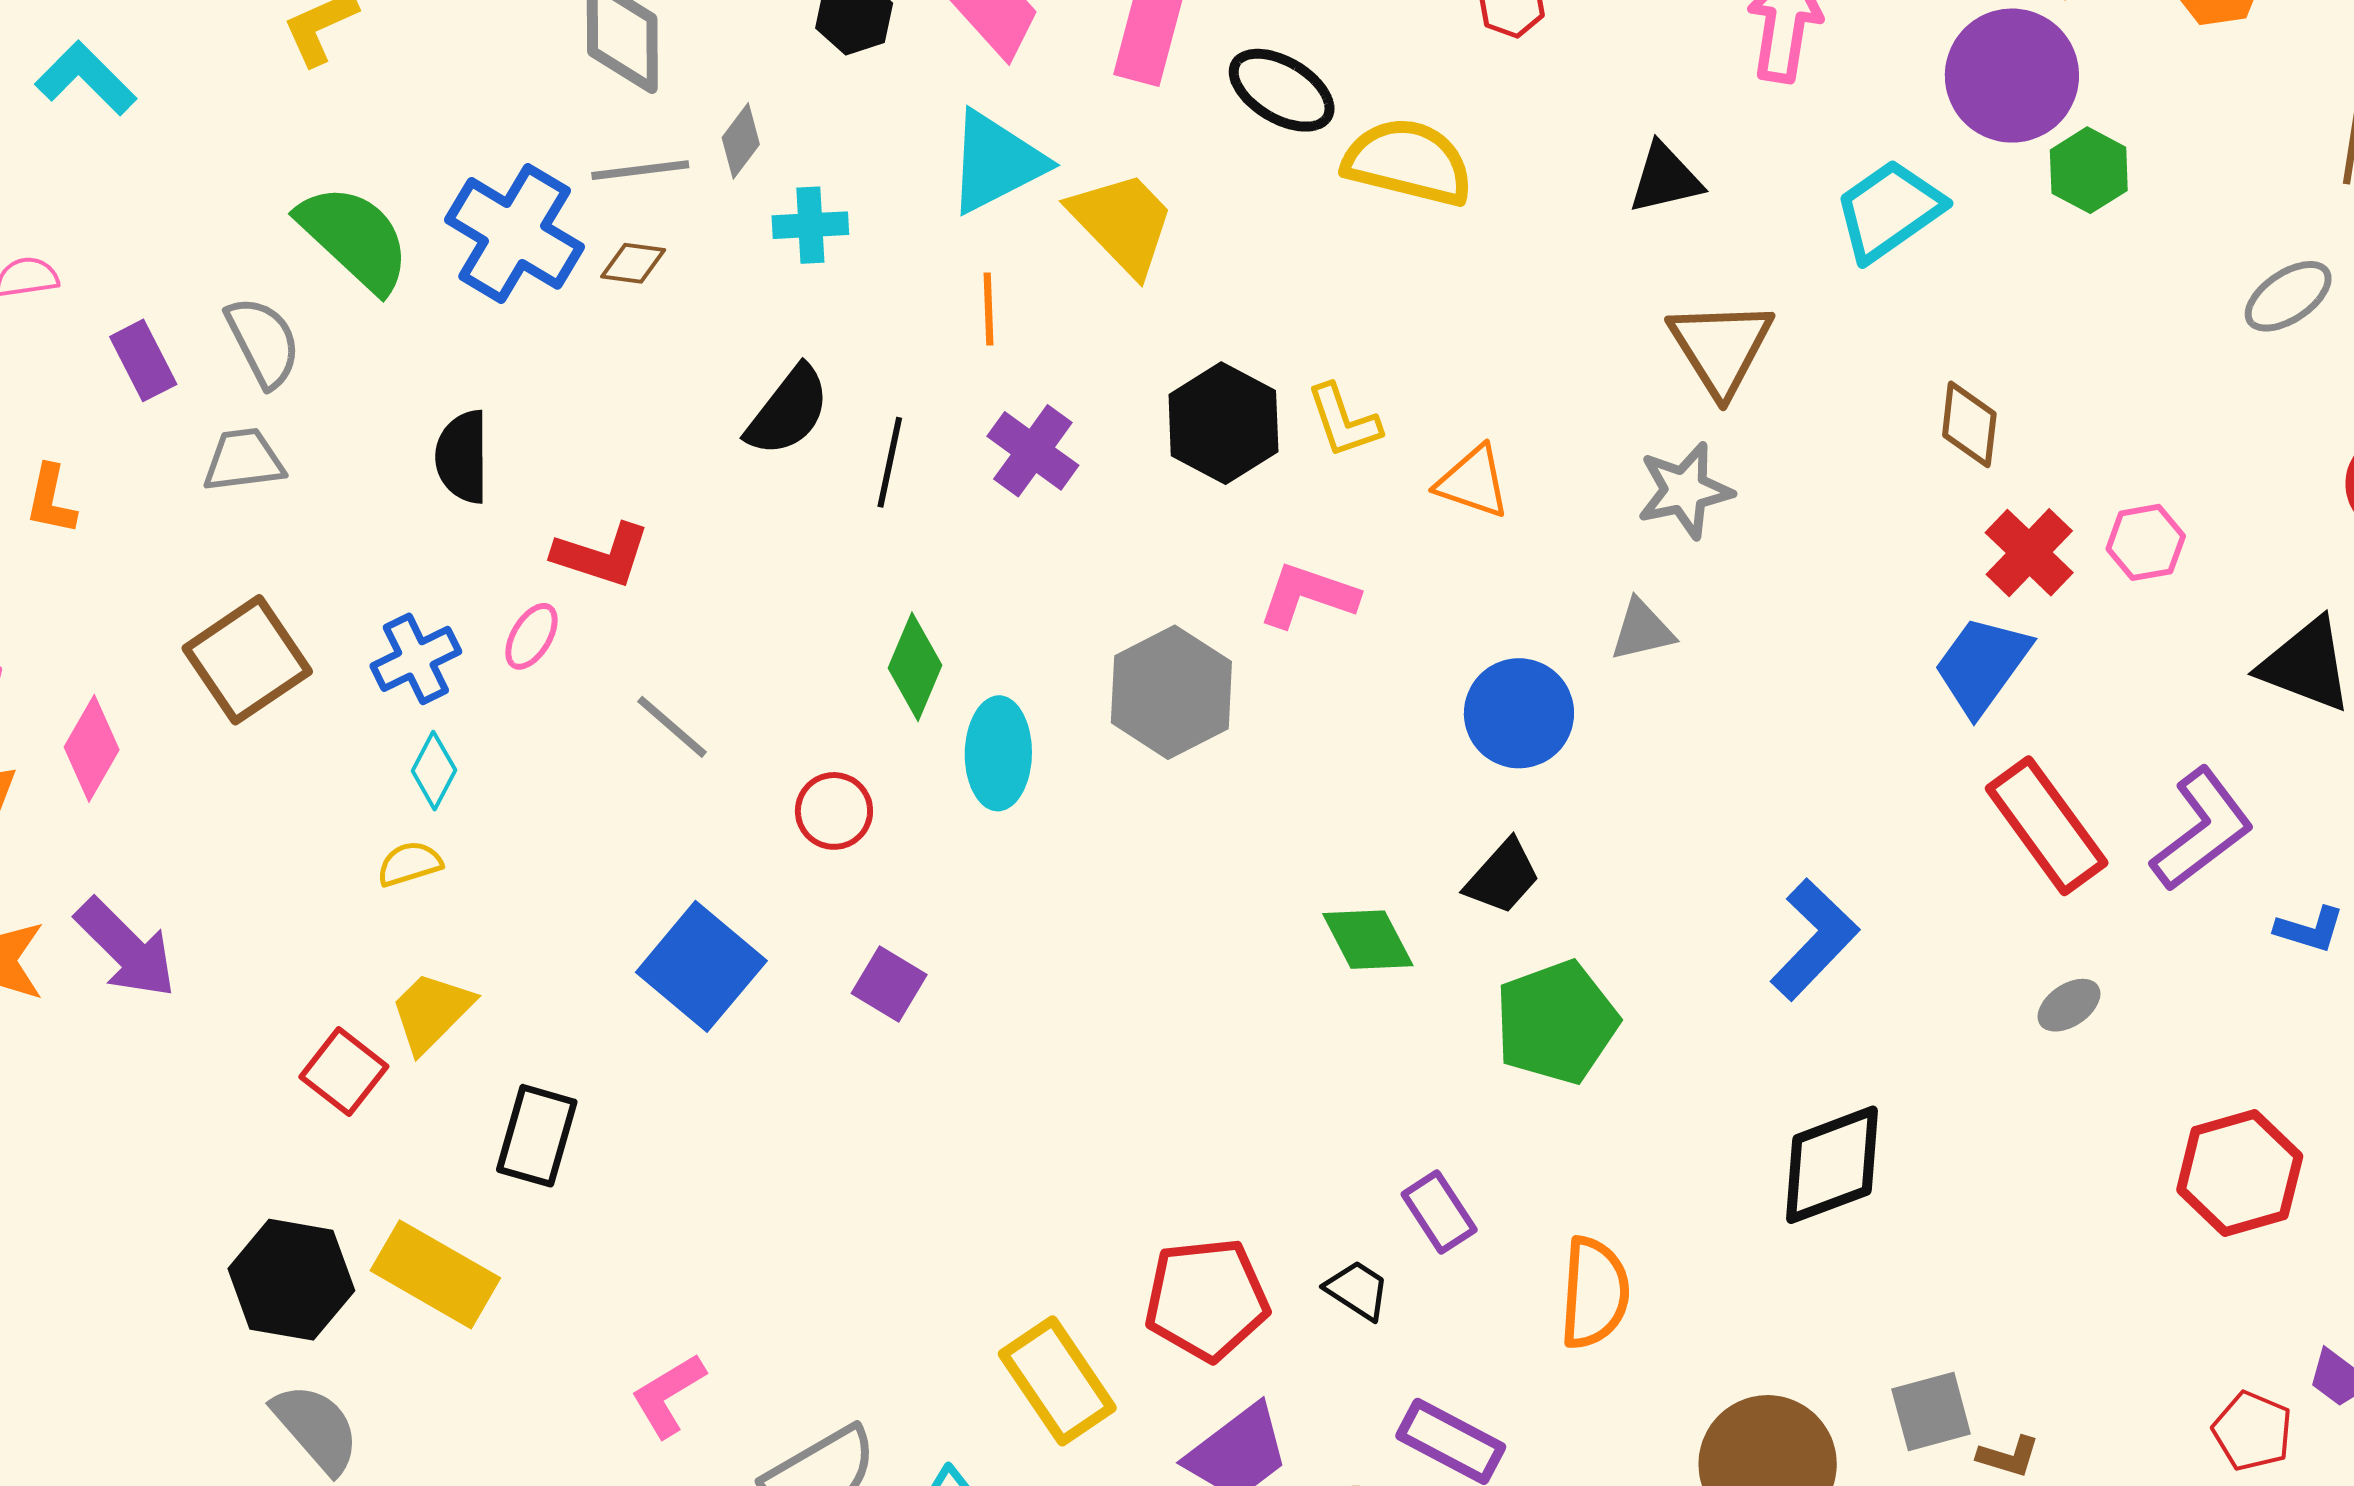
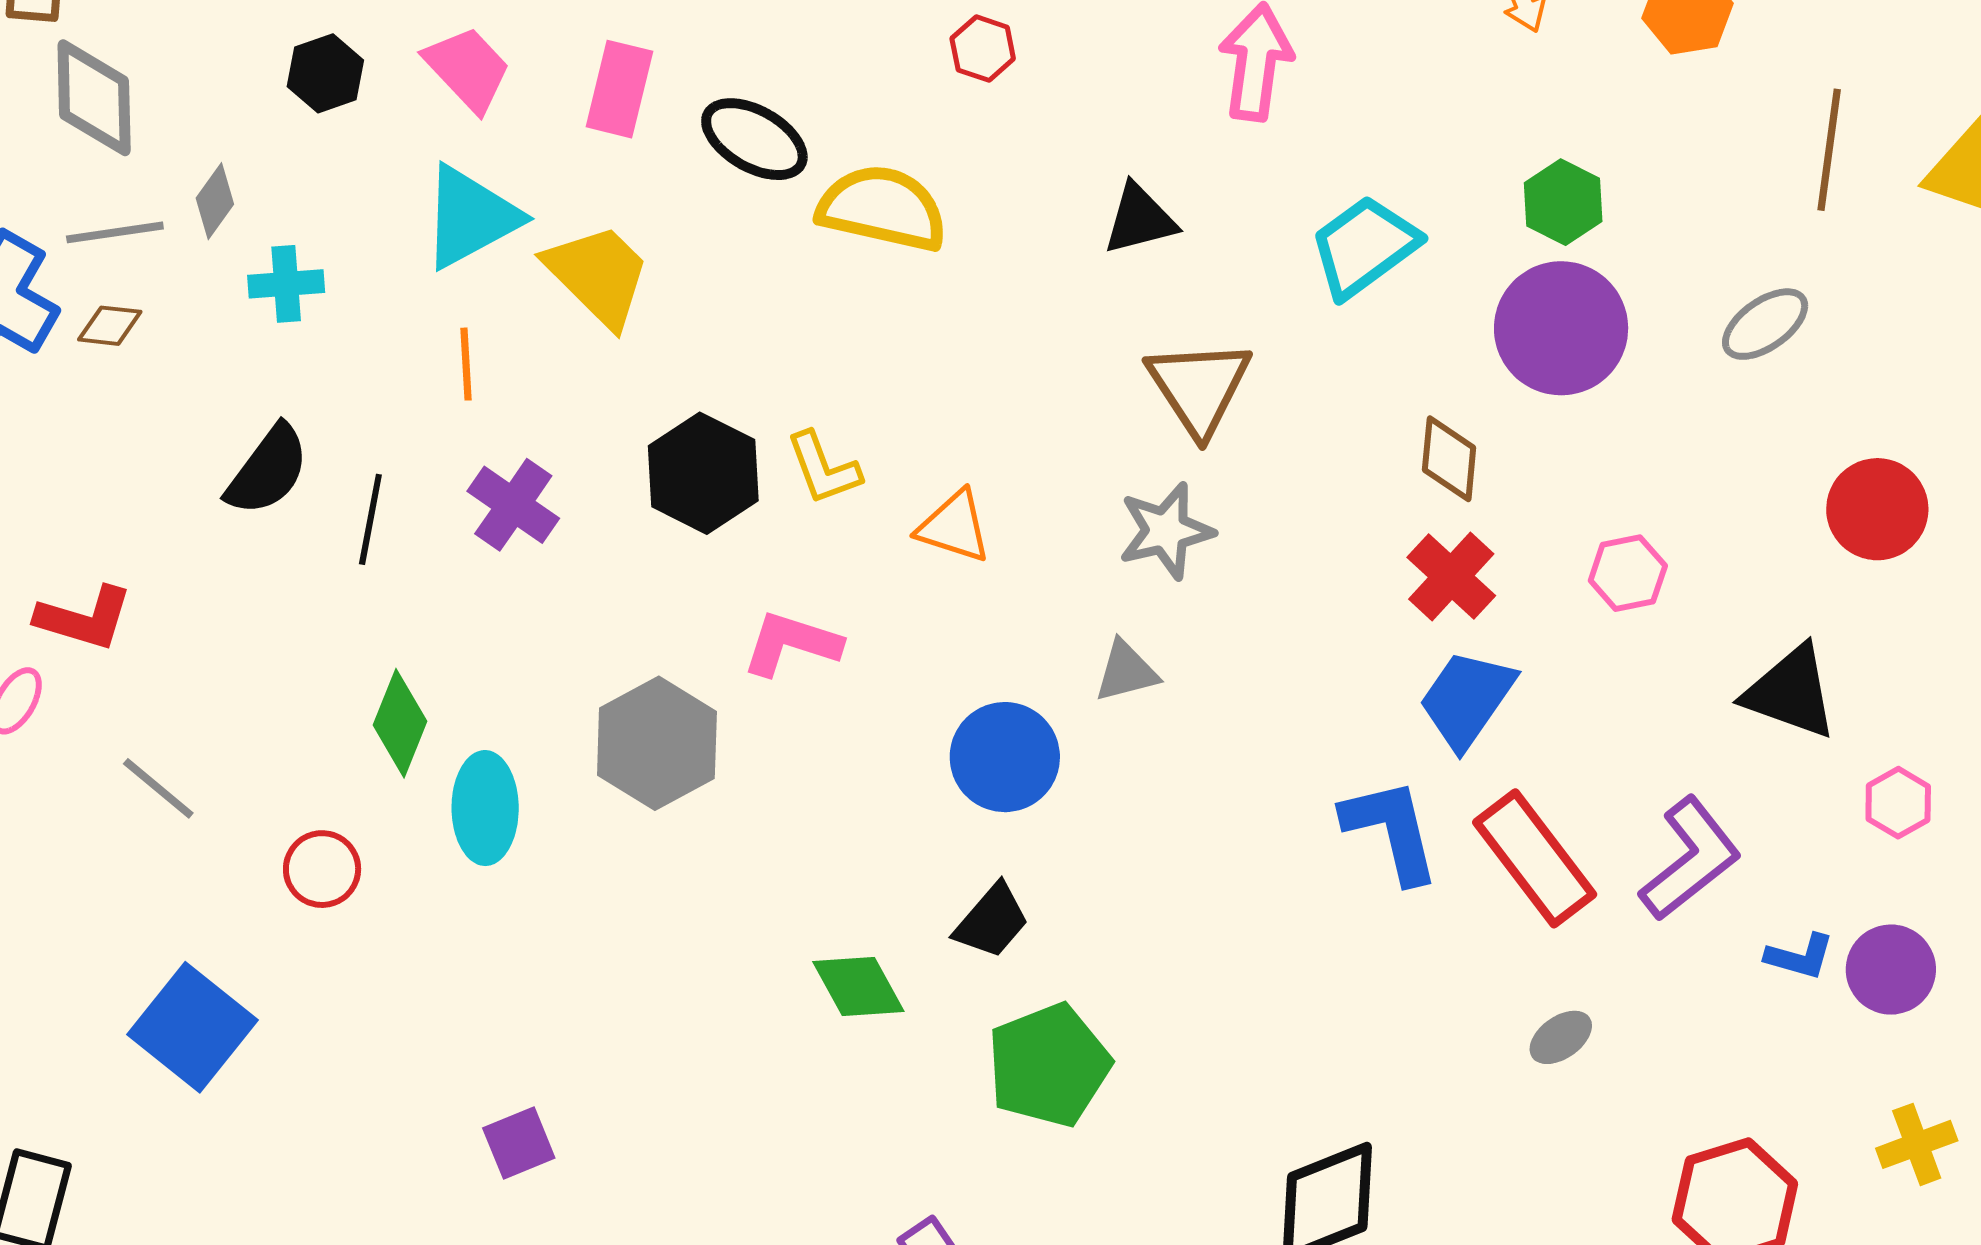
purple circle: (2012, 76) -> (1561, 328), moved
red cross: (2029, 553) -> (1451, 577), moved
blue L-shape: (1814, 939) -> (1391, 830), moved, turned -56
purple square: (889, 984) -> (519, 1143), moved, turned 38

